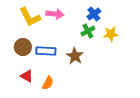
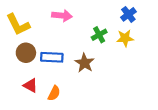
blue cross: (94, 14) -> (128, 14), moved
yellow L-shape: (30, 17) -> (18, 25), moved

